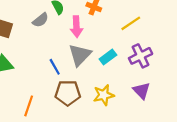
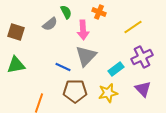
cyan rectangle: (108, 57) -> (116, 69), moved
blue line: (55, 67) -> (63, 67), turned -35

